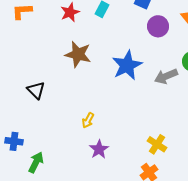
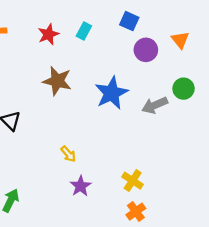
yellow arrow: (88, 120) -> (68, 154), turned -70
yellow cross: (157, 144) -> (133, 181), moved

